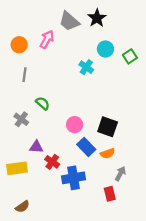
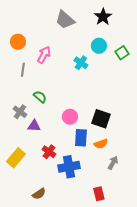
black star: (97, 18) -> (103, 17), moved
pink arrow: (47, 39) -> (44, 55), moved
purple triangle: (36, 147) -> (34, 126), moved
blue rectangle: (86, 147) -> (81, 138), turned 48
yellow rectangle: (17, 168) -> (16, 158), turned -42
red rectangle: (110, 194) -> (99, 194), moved
brown semicircle: (22, 207) -> (39, 194), moved

